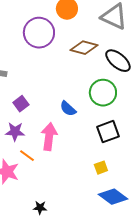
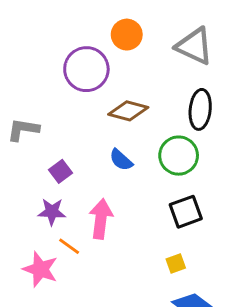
brown diamond: (84, 48) -> (128, 111), moved
black ellipse: (118, 61) -> (200, 109), turned 56
blue semicircle: (68, 109) -> (121, 160), moved

